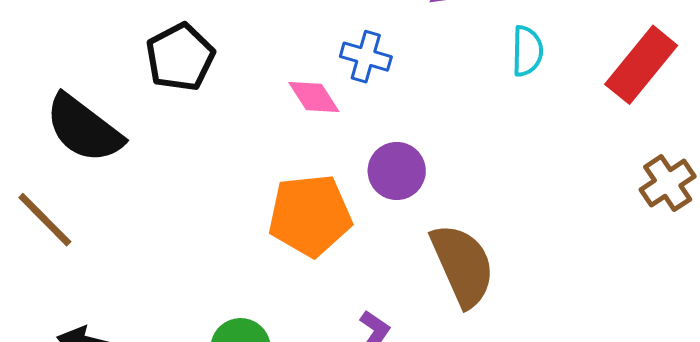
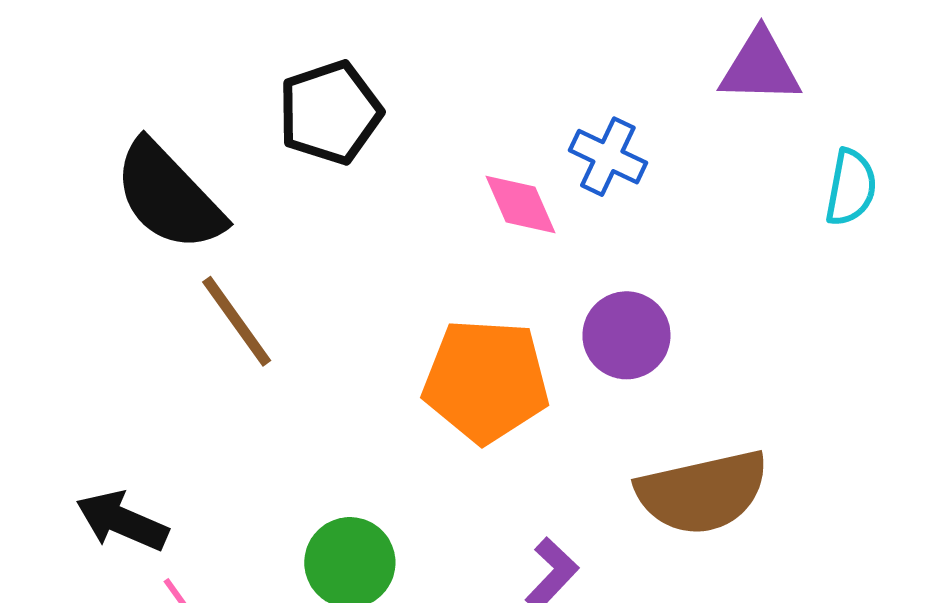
brown line: (45, 220) -> (237, 321), moved
brown semicircle: (463, 265) -> (702, 492), turned 92

